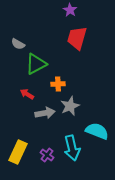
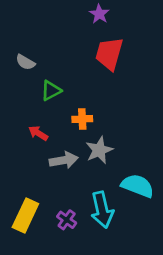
green triangle: (36, 64) -> (51, 91), size x0.7

